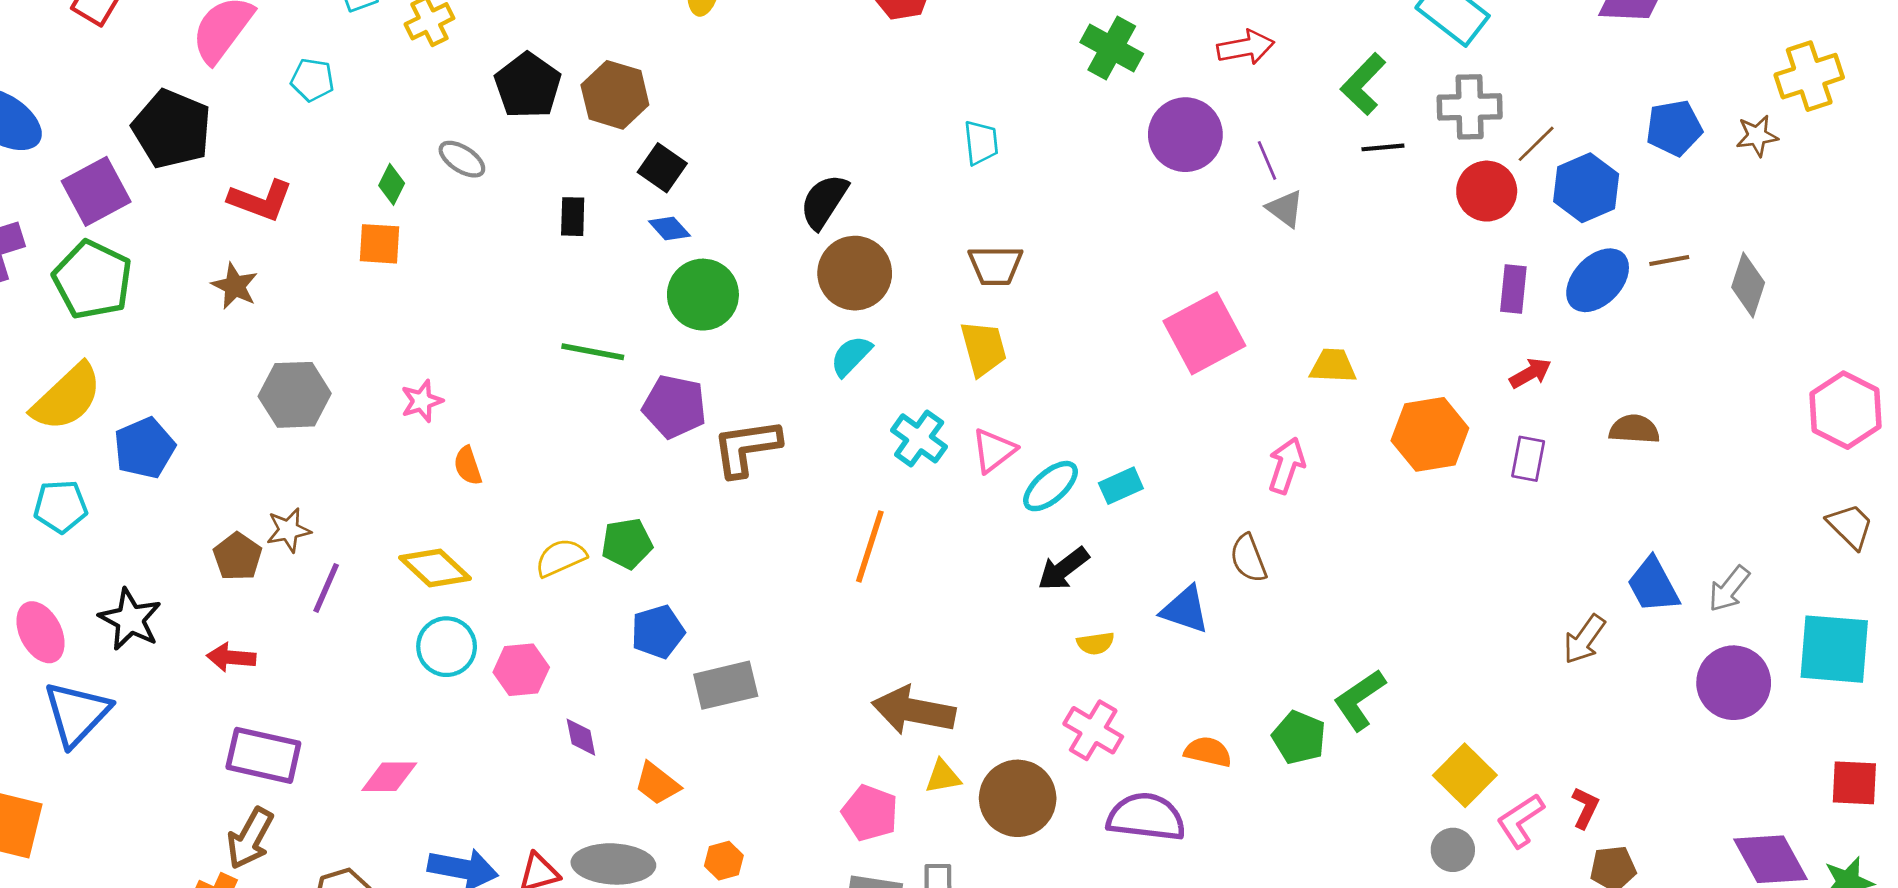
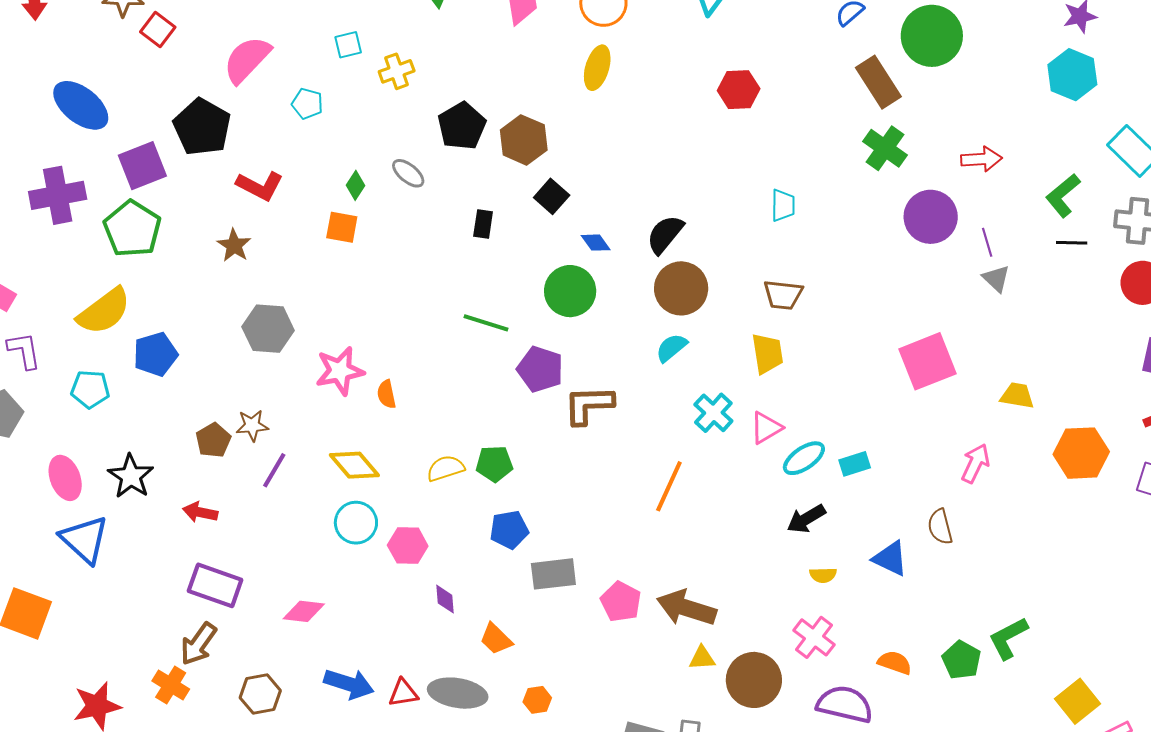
blue diamond: (669, 228) -> (596, 243), moved
pink star: (422, 401) -> (340, 371), moved, size x1.6
blue triangle: (77, 713) -> (84, 539), turned -38
pink pentagon: (870, 813) -> (621, 602), moved

